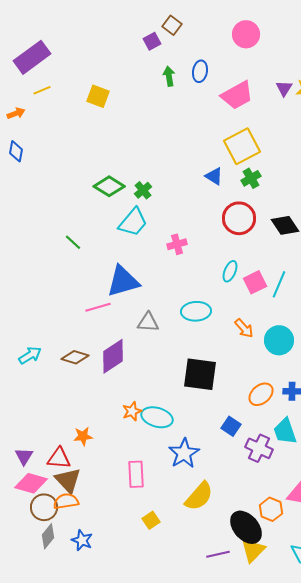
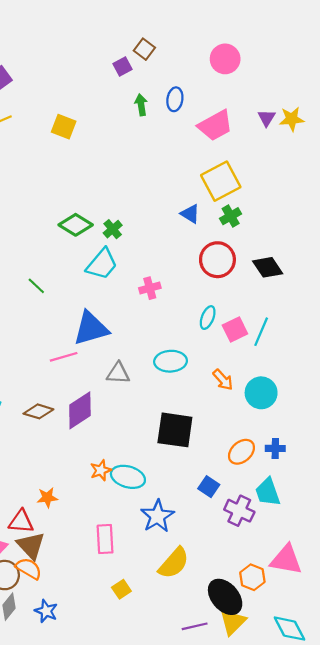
orange semicircle: (66, 501) -> (29, 569), turned 40

